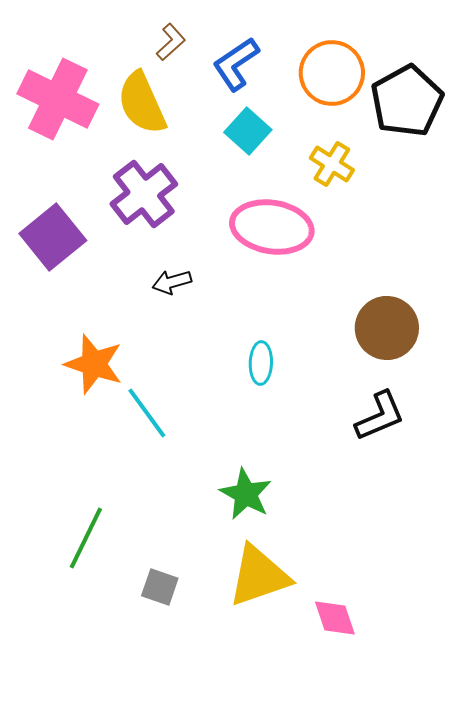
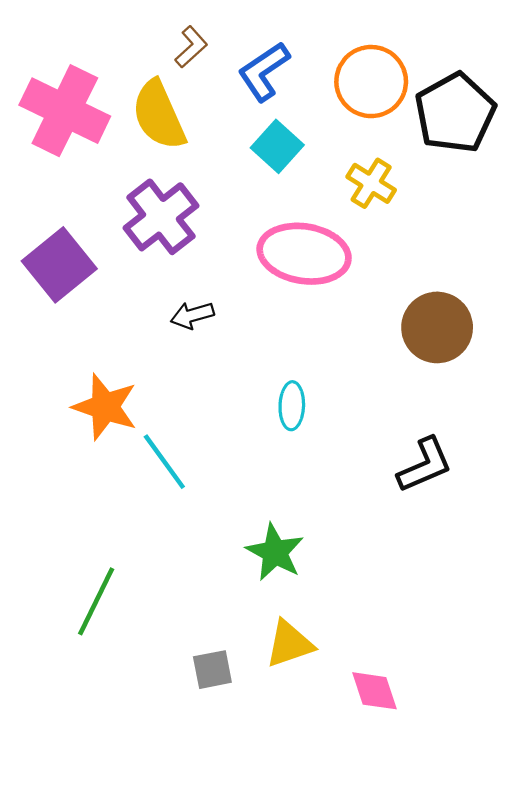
brown circle: (387, 328) -> (437, 327), moved
yellow triangle: (259, 576) -> (290, 644), size x0.7
gray square: (160, 587) -> (212, 670), moved, turned -30

